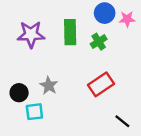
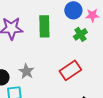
green cross: (99, 42) -> (80, 34), moved

